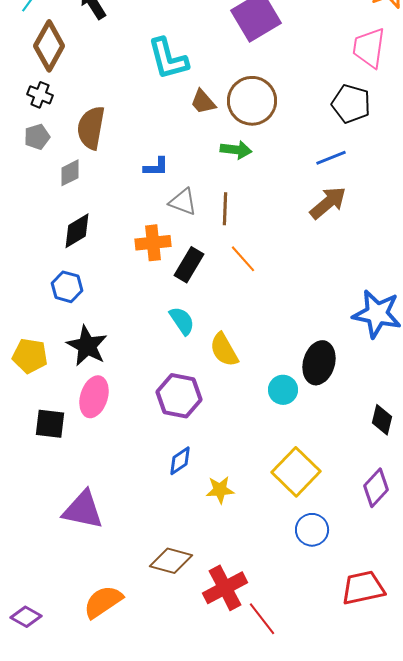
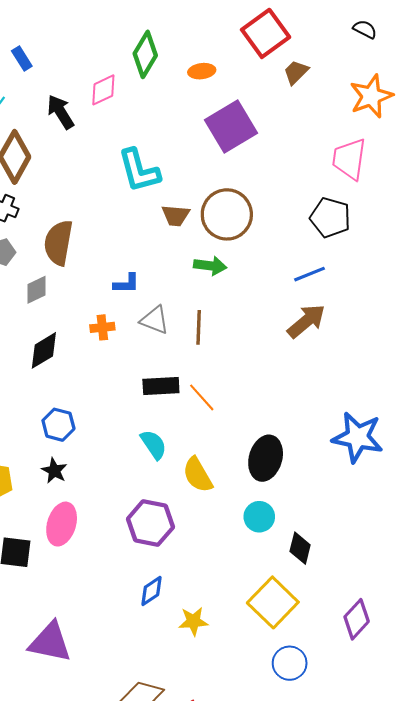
brown trapezoid: (203, 102) -> (176, 215), turned -44
orange cross: (153, 243) -> (102, 327), moved, size x0.7
orange line: (243, 259) -> (202, 397), moved
black rectangle: (189, 265) -> (161, 386), turned 56
blue hexagon: (67, 287) -> (58, 425), moved
black star: (87, 346) -> (54, 471), size x0.6
black ellipse: (319, 363) -> (266, 458), moved
black diamond: (382, 420) -> (300, 548), moved

